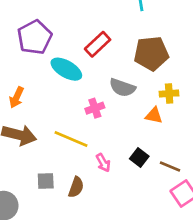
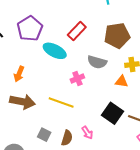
black square: (139, 158) -> (113, 113), size x1.5
pink arrow: (103, 163) -> (87, 133), moved
gray square: (46, 181) -> (44, 135), turned 32

